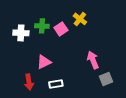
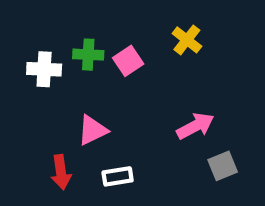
yellow cross: (80, 19) -> (187, 40), moved
pink arrow: (93, 60) -> (195, 126), turned 84

